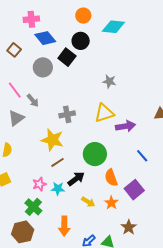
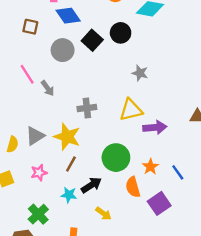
black circle: (81, 41) -> (121, 33), moved
brown square: (14, 50) -> (30, 27), turned -32
gray triangle: (16, 118) -> (35, 136), moved
blue line: (142, 156) -> (178, 172), moved
brown line: (57, 162) -> (71, 164), turned -32
pink star: (39, 184) -> (39, 173), moved
orange star: (111, 203) -> (150, 167), moved

